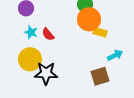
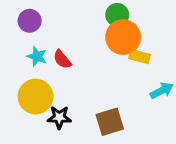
black star: (46, 73) -> (59, 117), size x0.7
brown square: (100, 76) -> (110, 122), moved

